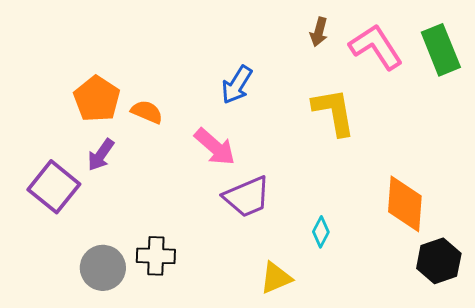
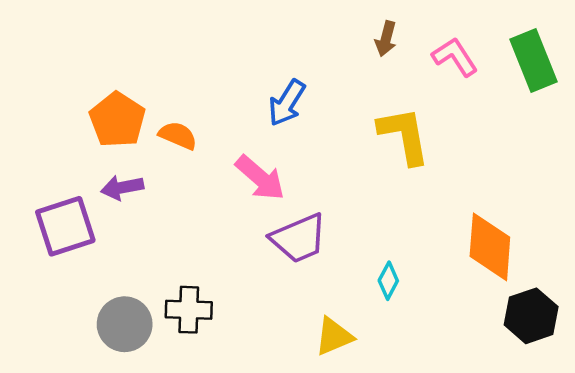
pink L-shape: (376, 47) -> (455, 57), size x0.7
purple arrow: (101, 155) -> (122, 188), turned 44
purple square: (54, 187) -> (65, 226), turned 33

